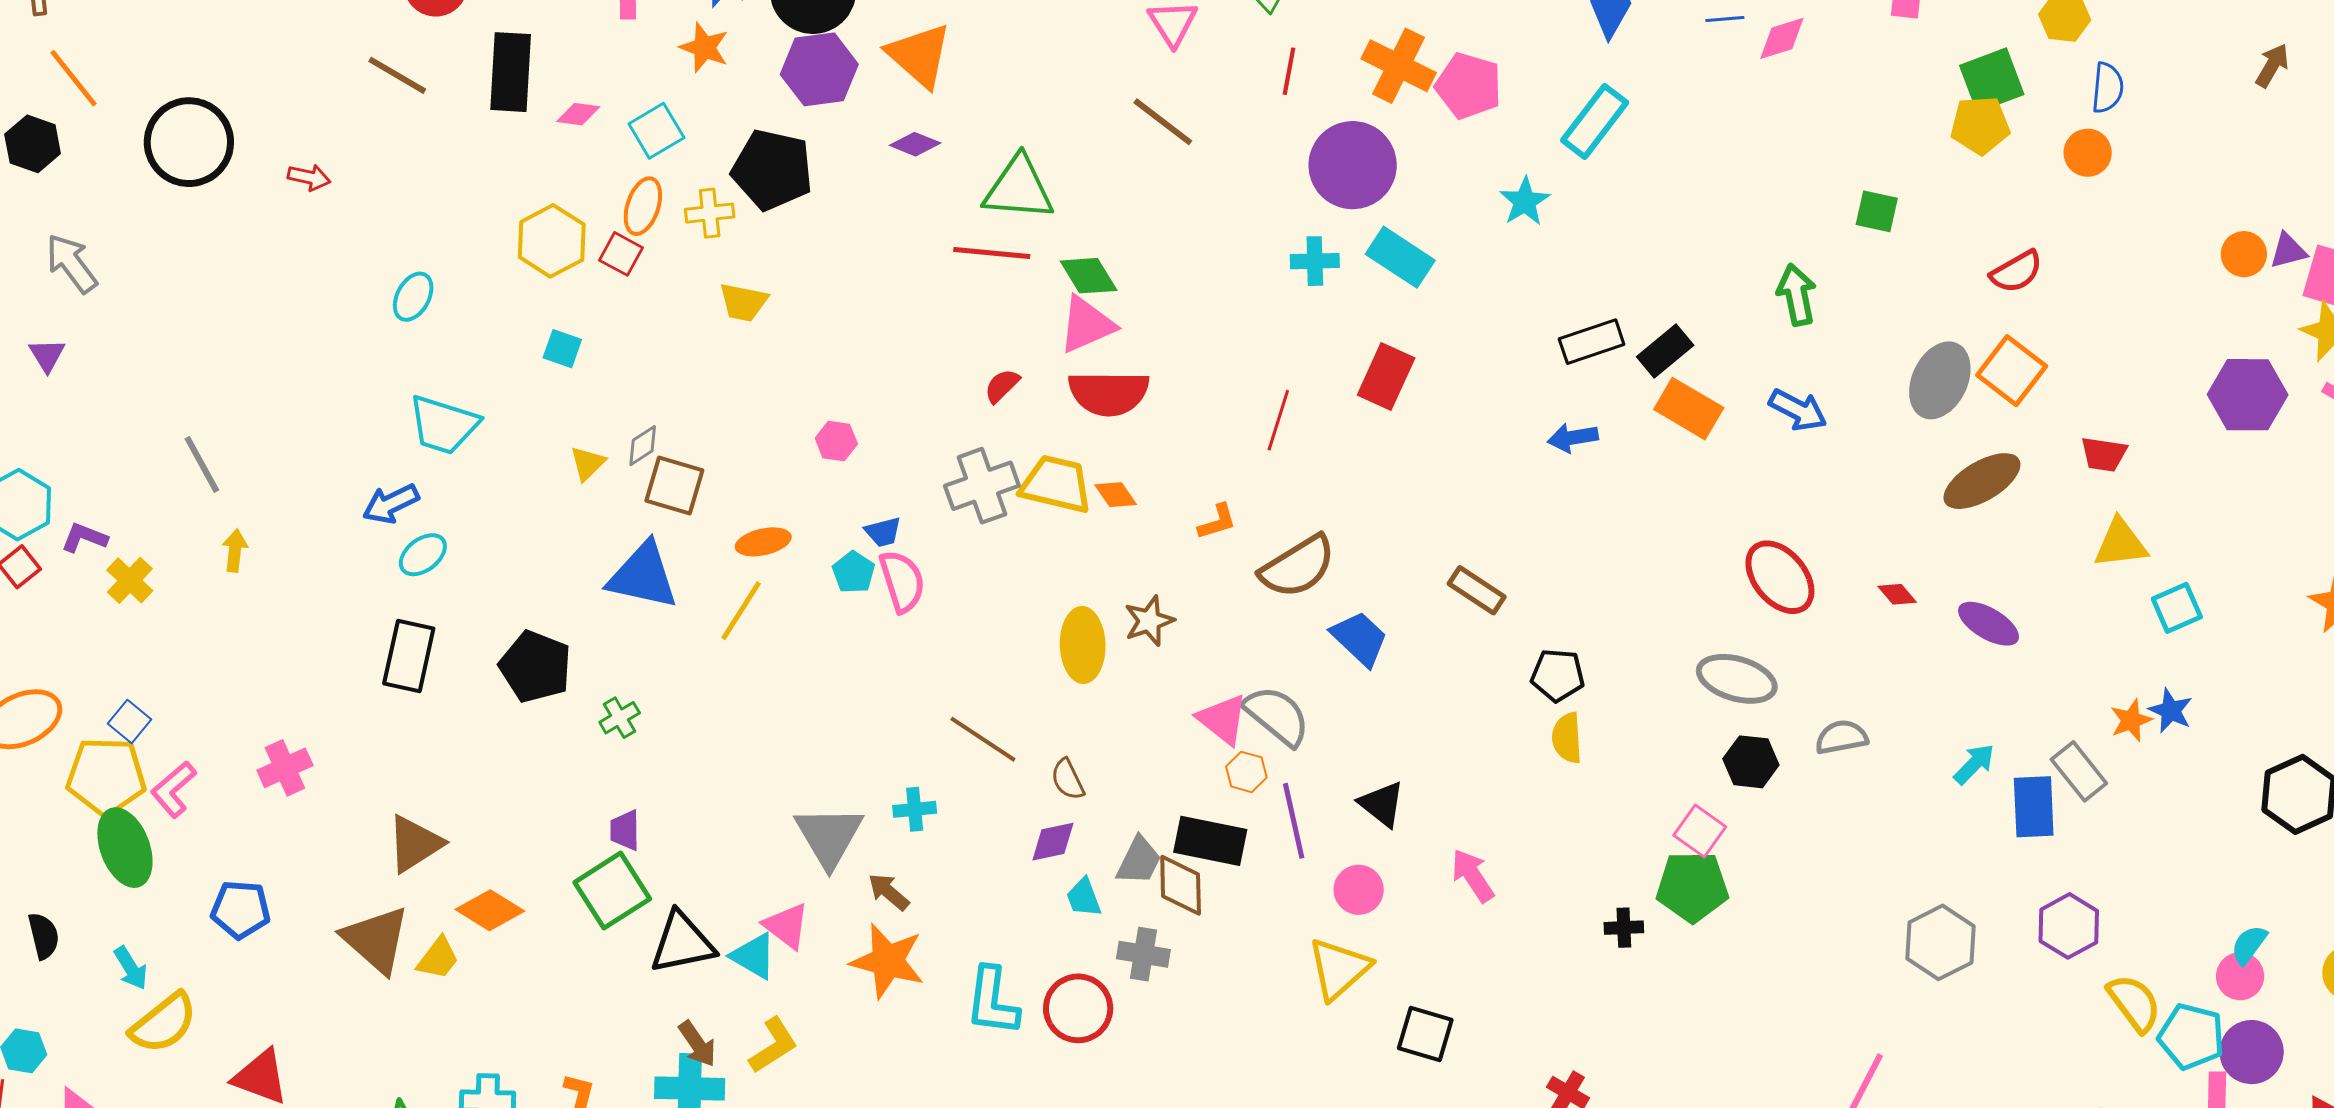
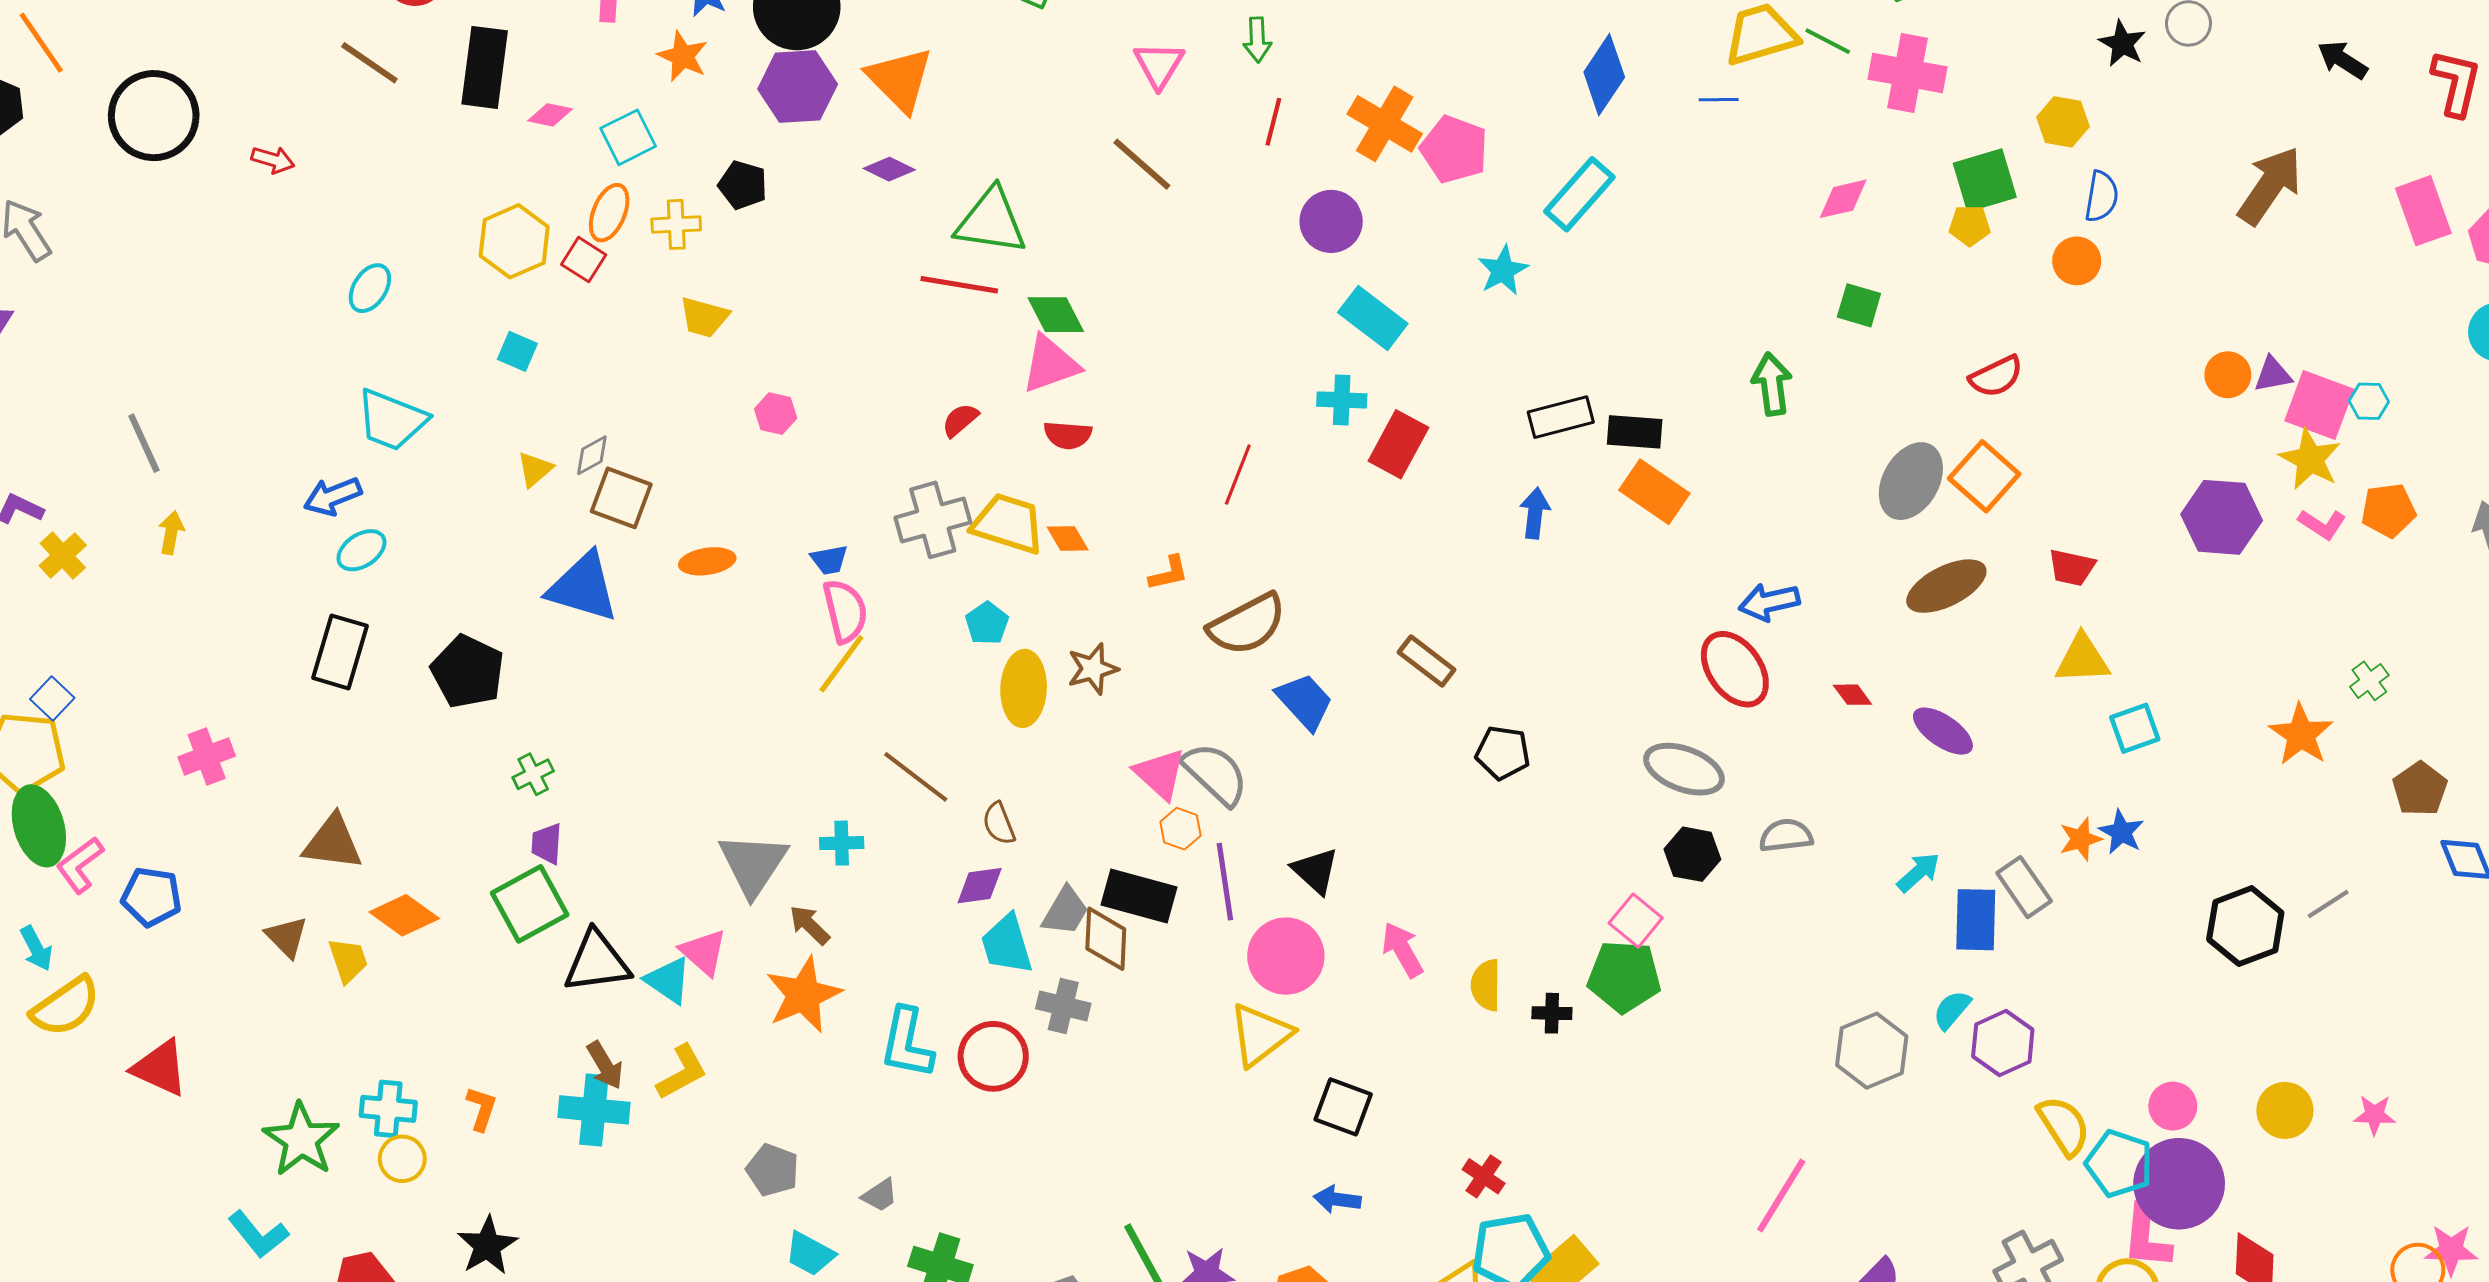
pink diamond: (1782, 38) -> (1843, 199), moved
brown arrow: (2272, 66) -> (2270, 186), size x1.8
yellow pentagon: (1980, 125) -> (1970, 225), size x0.7
purple circle: (1353, 165) -> (1331, 221), size x0.7
black pentagon: (772, 170) -> (743, 185), size x0.6
cyan cross: (1315, 261) -> (1342, 400), moved
black rectangle: (1665, 351) -> (1635, 432), turned 40
red rectangle: (1386, 377) -> (1398, 444), moved
red semicircle: (1109, 393) -> (1068, 435), size x0.6
blue arrow: (1798, 410) -> (1769, 602), moved, turned 136
blue arrow: (1573, 438) -> (1535, 513), turned 102
pink hexagon: (836, 441) -> (776, 414), moved
cyan pentagon: (854, 572) -> (987, 623), moved
yellow line: (741, 611) -> (841, 664), moved
green cross: (620, 718) -> (533, 774), moved
yellow semicircle: (1567, 738) -> (1486, 985), moved
pink L-shape: (173, 789) -> (80, 865), moved
brown triangle: (415, 844) -> (333, 843), turned 36
pink circle: (1359, 890) -> (1286, 956), size x1.5
cyan trapezoid: (1084, 898) -> (1007, 944), size x1.5
brown triangle: (376, 940) -> (287, 937), size x0.6
cyan semicircle: (2249, 945) -> (1952, 1010), moved
yellow trapezoid: (438, 958) -> (348, 960), turned -60
orange star: (888, 961) -> (804, 995), turned 30
purple circle: (2252, 1052) -> (2179, 1184), size x1.4

